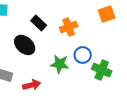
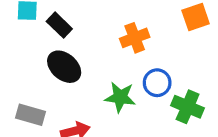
black rectangle: (39, 23) -> (59, 25), moved

